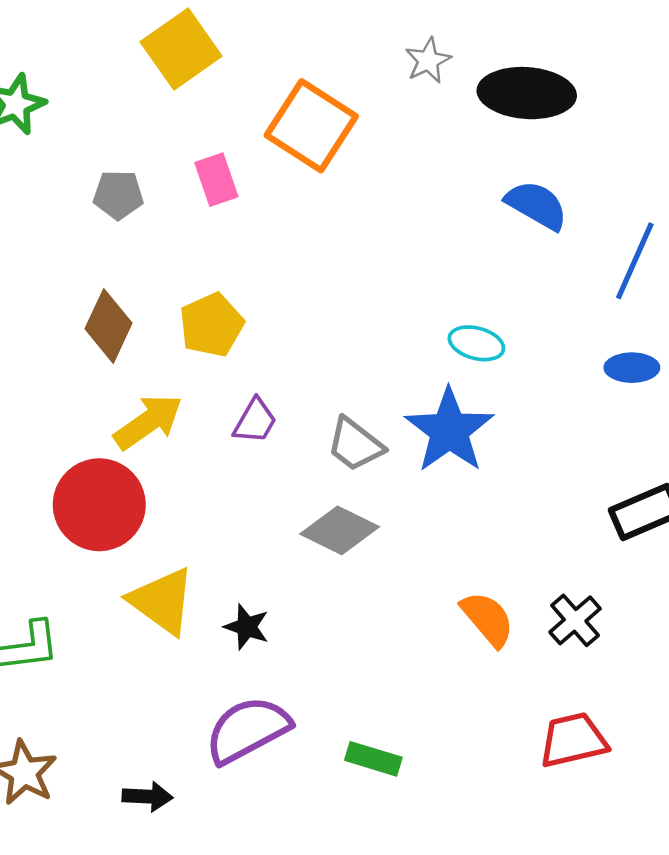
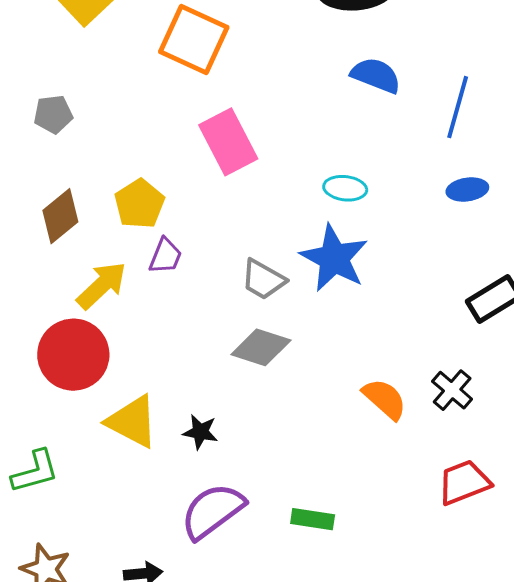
pink rectangle: (216, 180) -> (228, 142), moved, size x1.6
brown diamond: (108, 326) -> (60, 216), turned 34
purple trapezoid: (255, 421) -> (165, 256), moved

